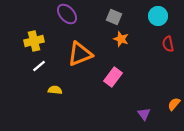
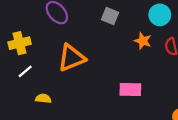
orange star: (121, 39) -> (143, 41), moved
pink rectangle: (113, 77) -> (130, 89), moved, turned 54

